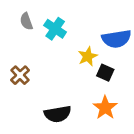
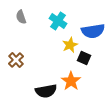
cyan cross: (55, 29) -> (58, 21), moved
orange star: (105, 108) -> (71, 81), moved

